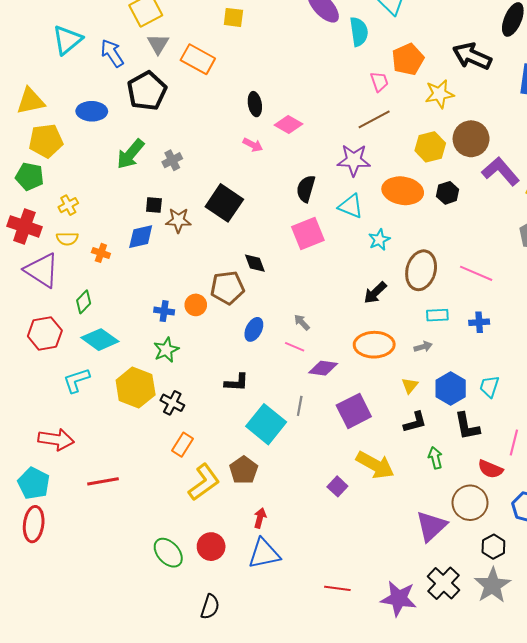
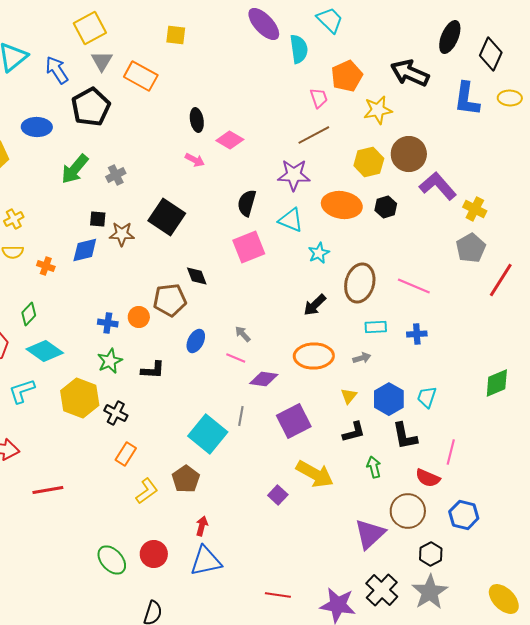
black L-shape: (237, 382) -> (153, 370), moved
yellow L-shape: (204, 482) -> (147, 491), size x0.7

